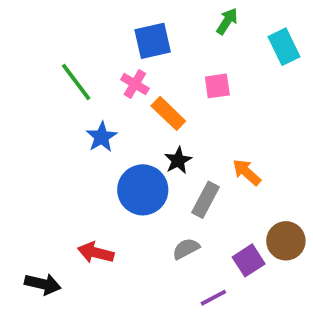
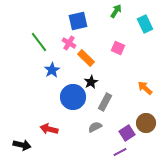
pink square: (217, 86) -> (118, 48), moved, turned 32
orange arrow: (247, 172) -> (145, 88), moved
purple line: (213, 298) -> (120, 152), moved

